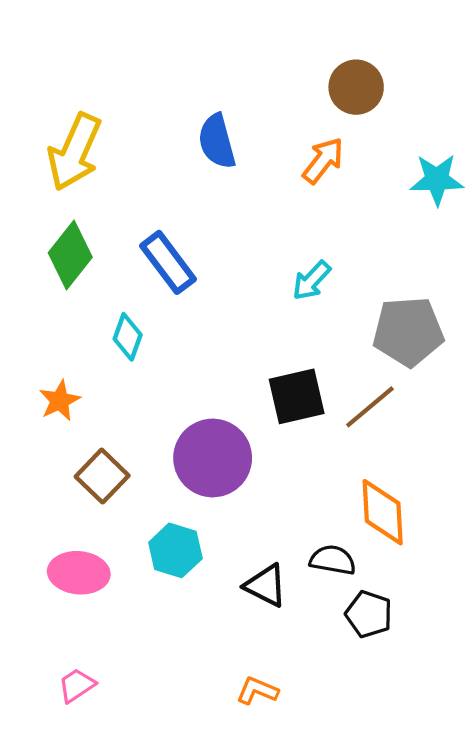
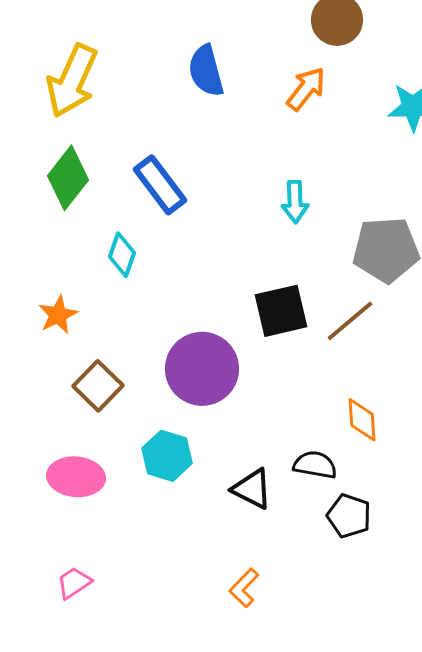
cyan arrow: (311, 281) -> (295, 202), turned -45
orange diamond: (383, 512) -> (362, 420), size x0.7
orange L-shape: (257, 691) -> (244, 588), turned -69

